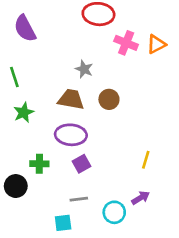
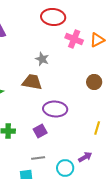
brown circle: (109, 99) -> (94, 82), moved
purple ellipse: (71, 135) -> (55, 109), moved
yellow line: (146, 160) -> (97, 128), moved

